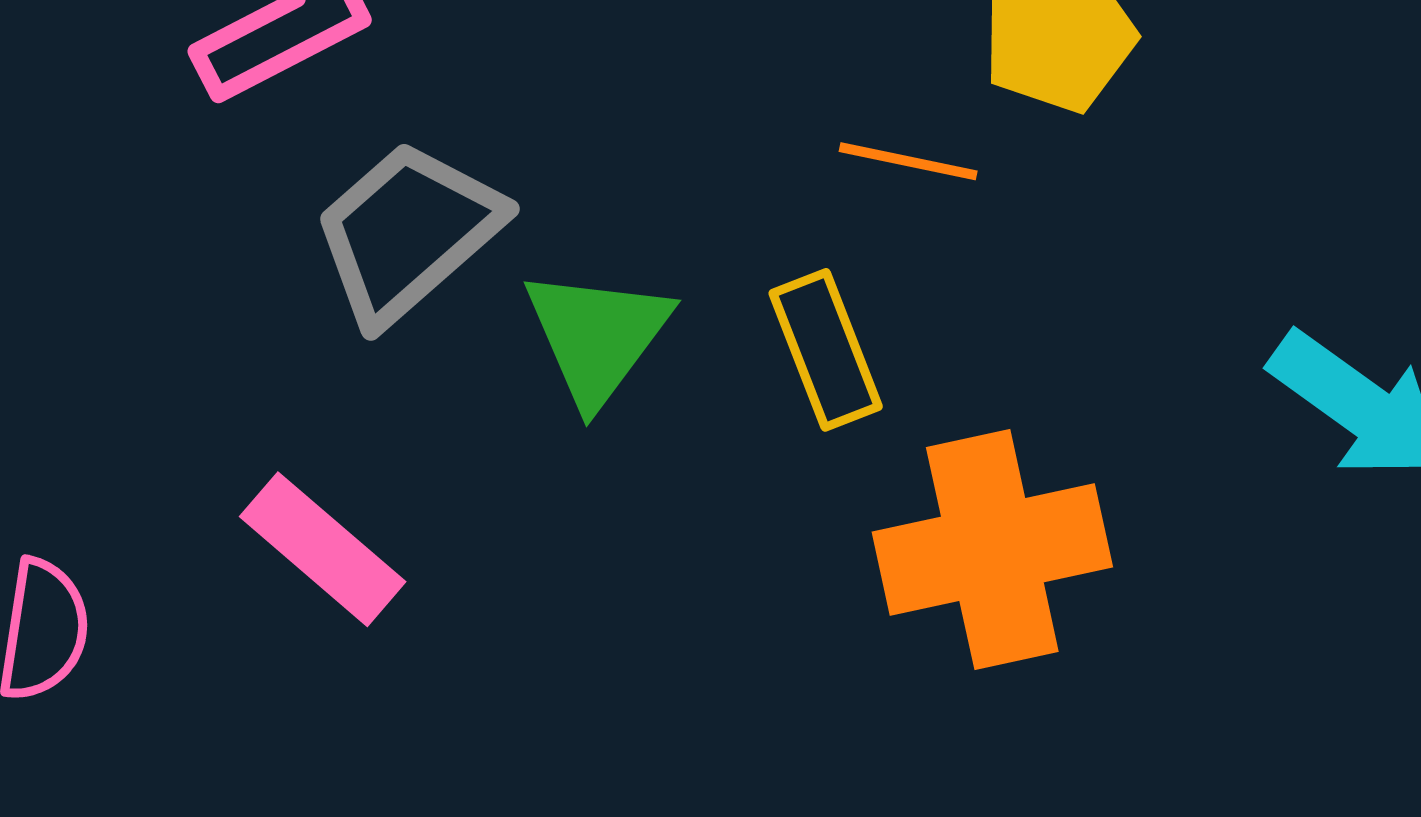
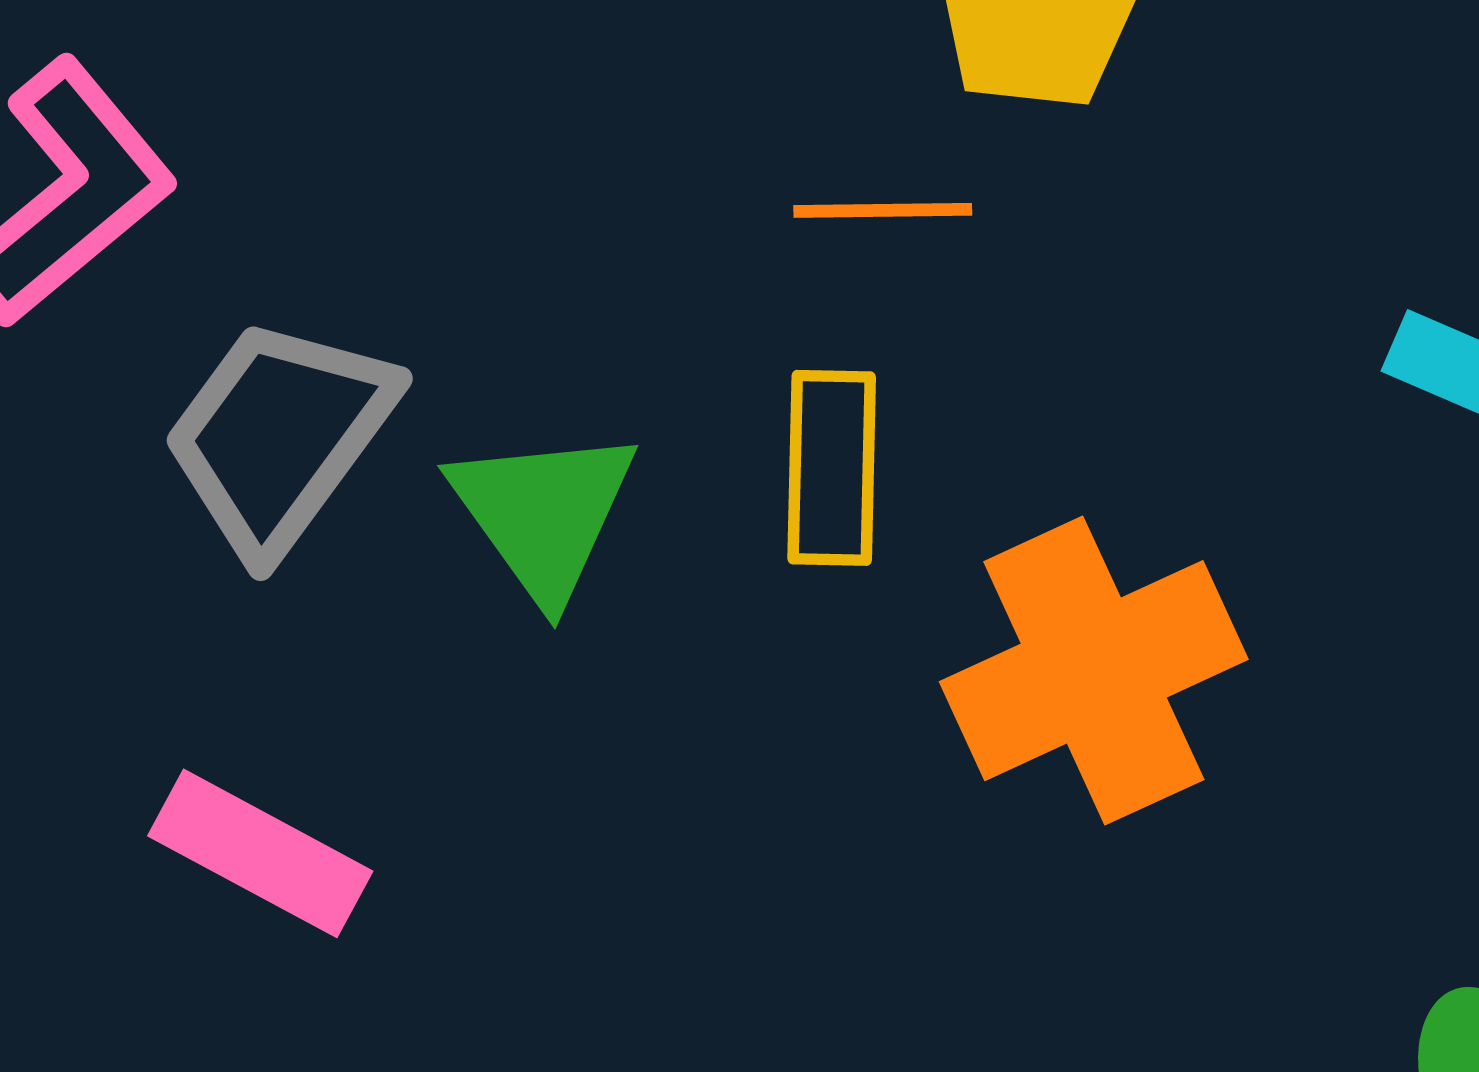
yellow rectangle: (826, 350) -> (832, 468), turned 35

